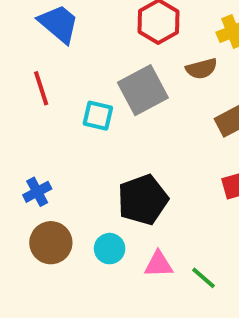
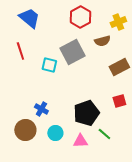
blue cross: (37, 192) -> (41, 109), moved, turned -32
black pentagon: (143, 200) -> (86, 113), moved
green line: (203, 278) -> (104, 134), moved

